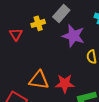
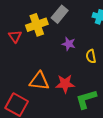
yellow cross: (38, 23) -> (37, 25), size x1.5
purple star: (73, 36) -> (69, 44), moved, size x0.6

